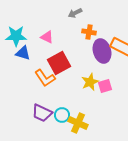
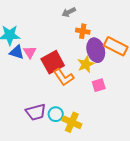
pink triangle: (47, 37) -> (30, 52), moved, turned 32
orange L-shape: (45, 78) -> (64, 77), moved
yellow star: (90, 82) -> (86, 64), moved
purple trapezoid: (42, 113) -> (36, 112), turned -40

